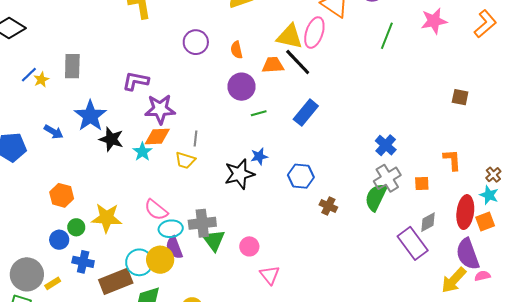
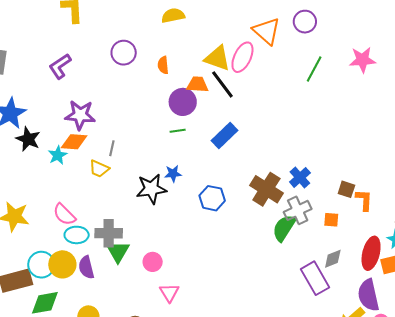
purple L-shape: (136, 81) -> (60, 66), moved, turned -52
purple circle: (241, 87) -> (183, 102), moved
brown square: (460, 97) -> (346, 189), moved
brown cross: (328, 206) -> (266, 189), moved, size x1.8
purple semicircle: (174, 248) -> (86, 267), moved

